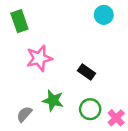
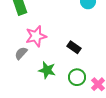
gray semicircle: (24, 114) -> (21, 53), moved

